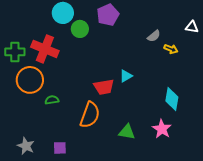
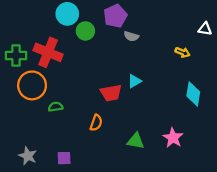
gray semicircle: (154, 36) -> (131, 36), moved, turned 56
cyan diamond: (172, 99) -> (193, 94), moved
orange semicircle: (90, 115) -> (96, 123), size x0.6

